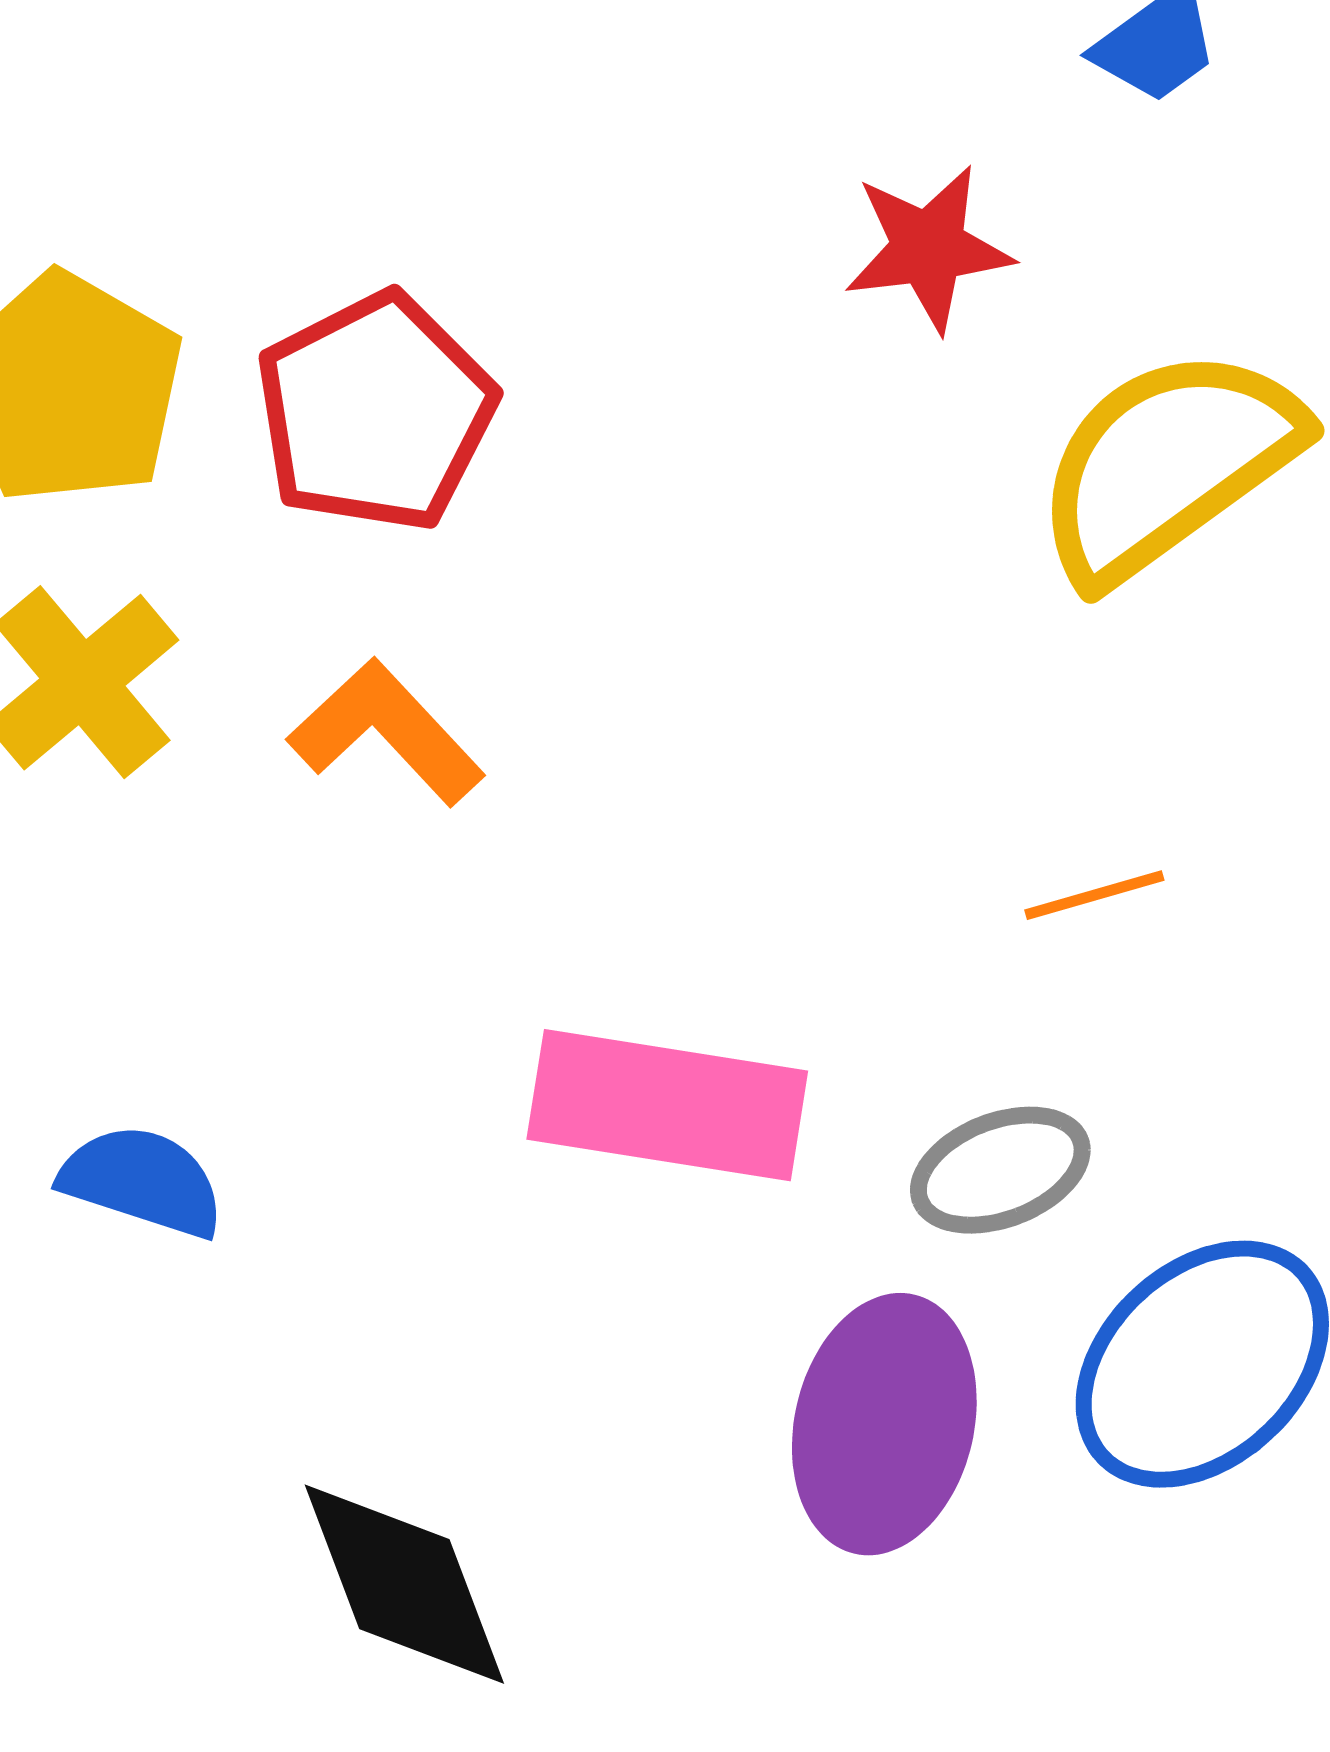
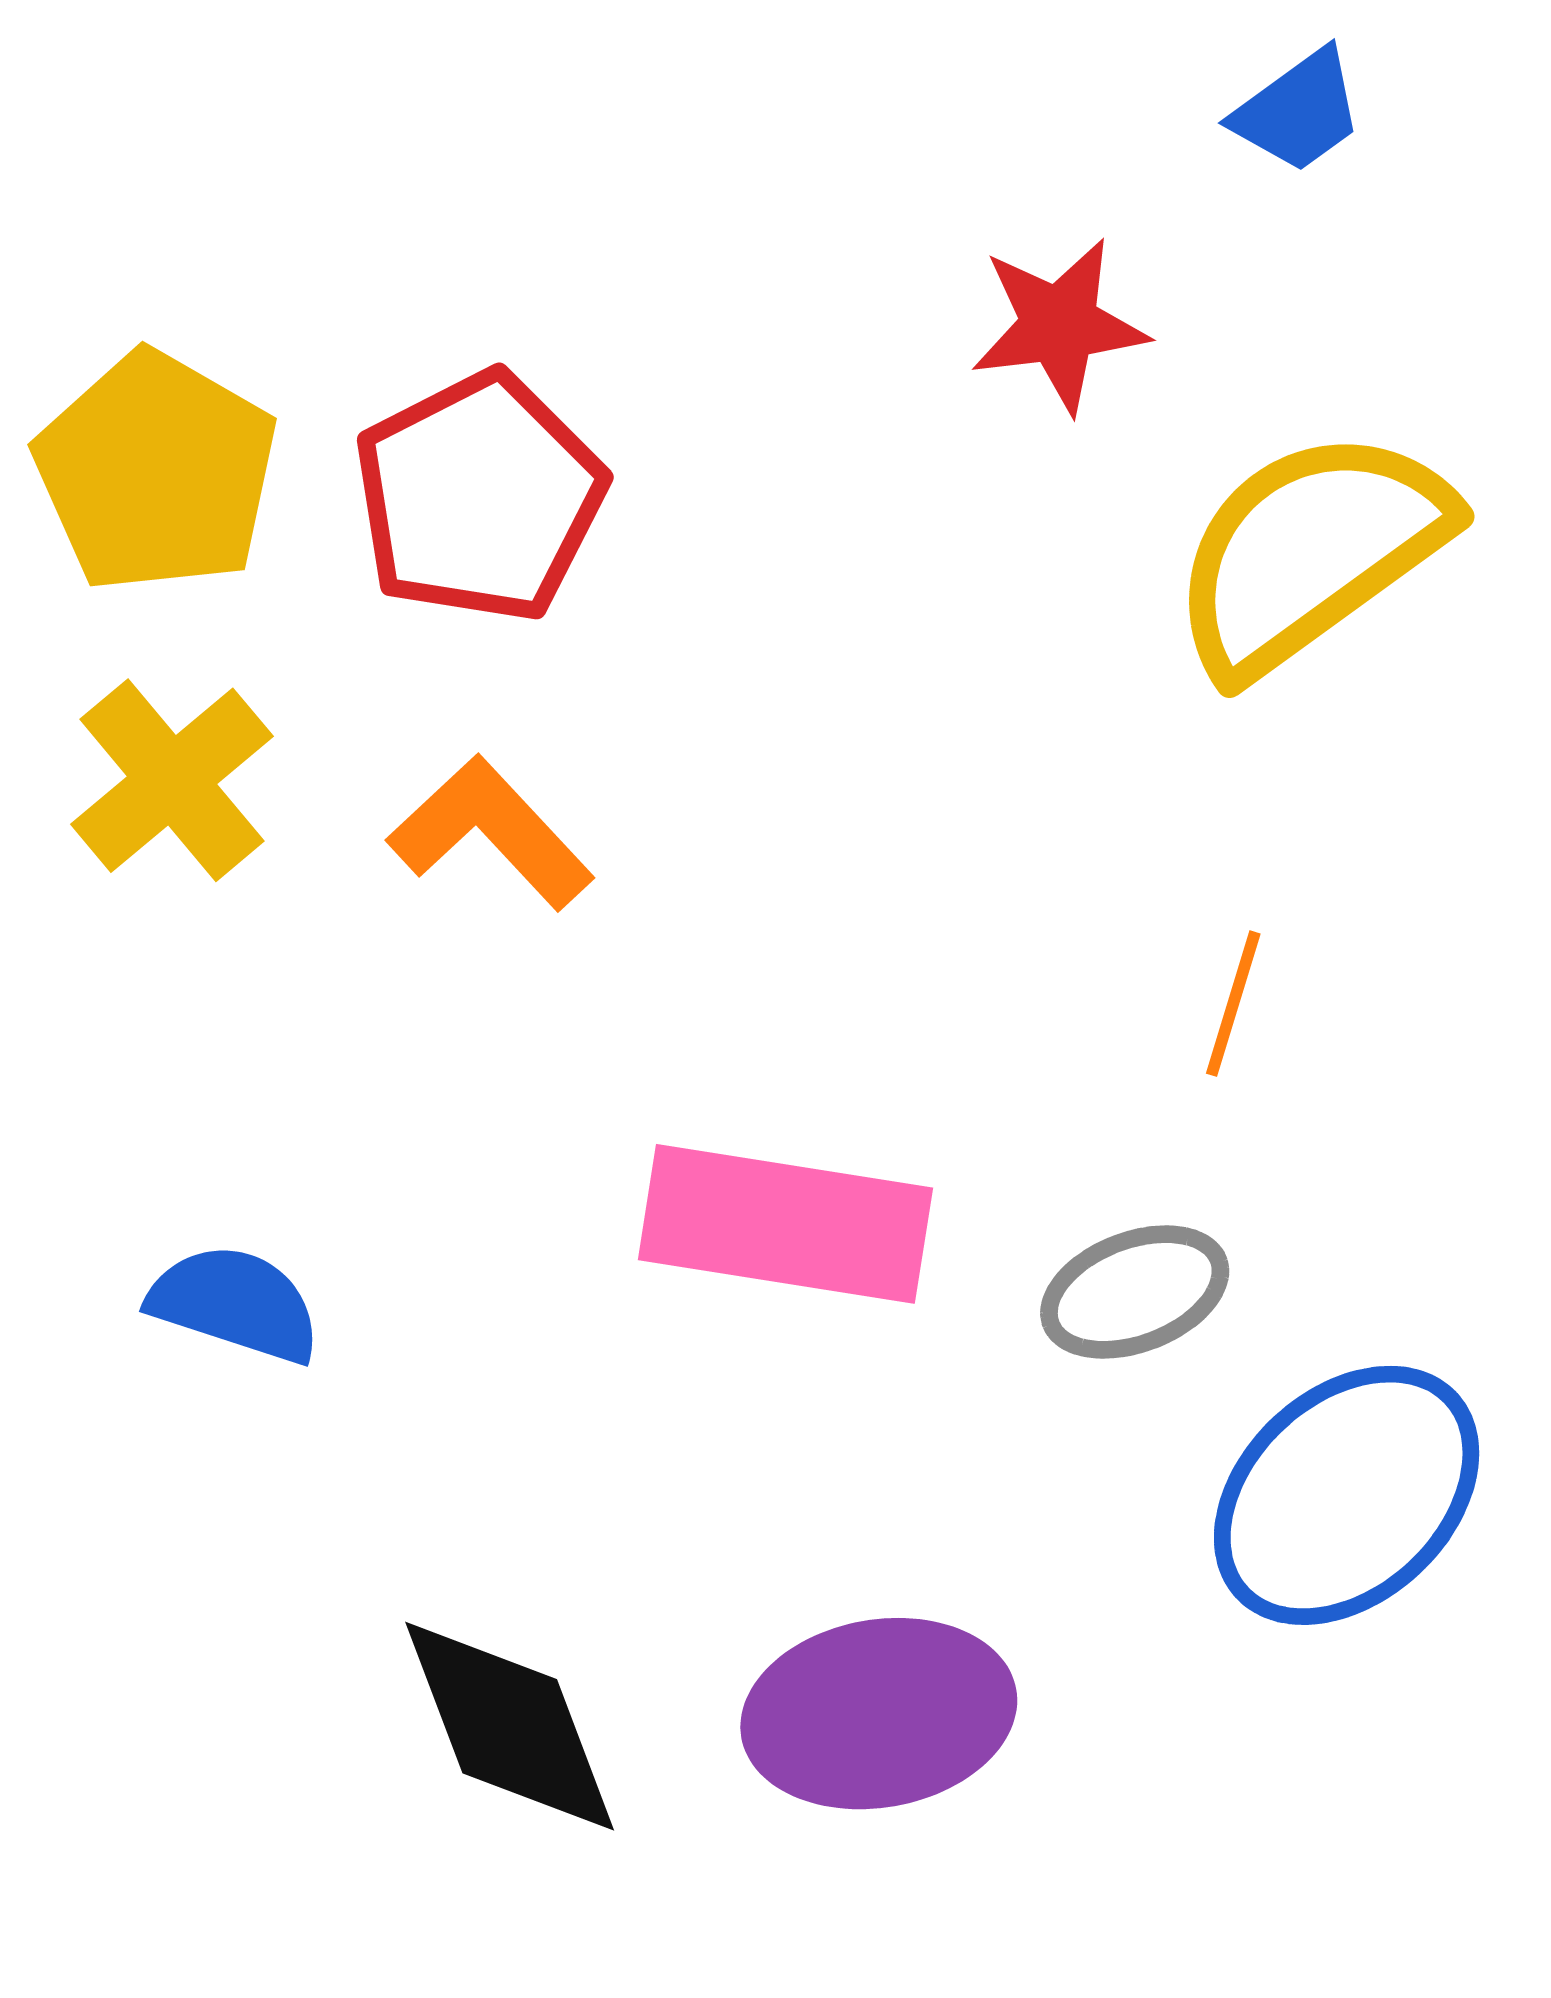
orange line: (1094, 895) -> (1233, 1004), turned -57
purple ellipse: (884, 1424) -> (879, 1714), moved, turned 67

